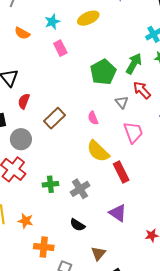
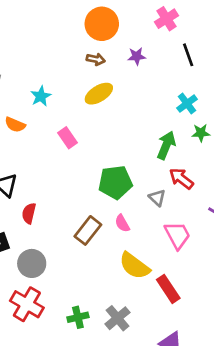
cyan star: (52, 22) -> (41, 96), moved
green pentagon: (103, 72) -> (115, 182), moved, turned 30
brown rectangle: (55, 118) -> (88, 230), moved

